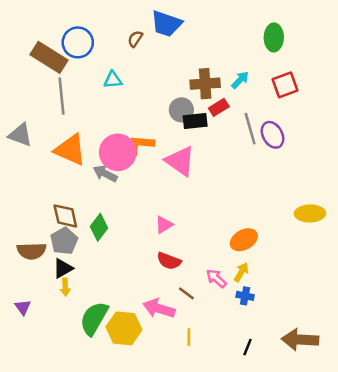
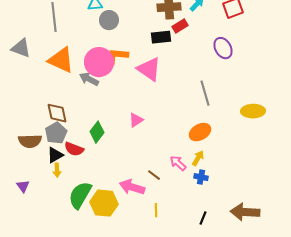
gray circle: (181, 110) -> (109, 20), moved
gray line: (250, 129) -> (205, 93), moved
green diamond: (99, 227) -> (97, 132), moved
red semicircle: (169, 261) -> (74, 149), moved

